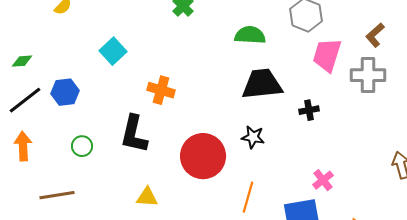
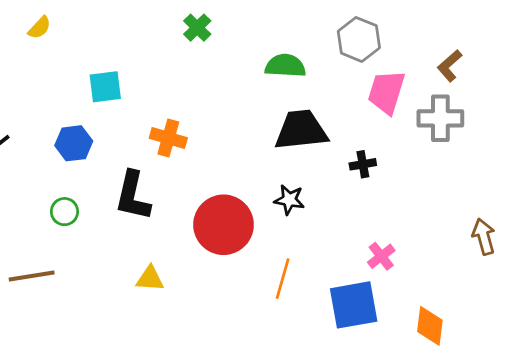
cyan square: (113, 51) -> (105, 87), turned 36
blue hexagon: (65, 92) -> (74, 143), moved

